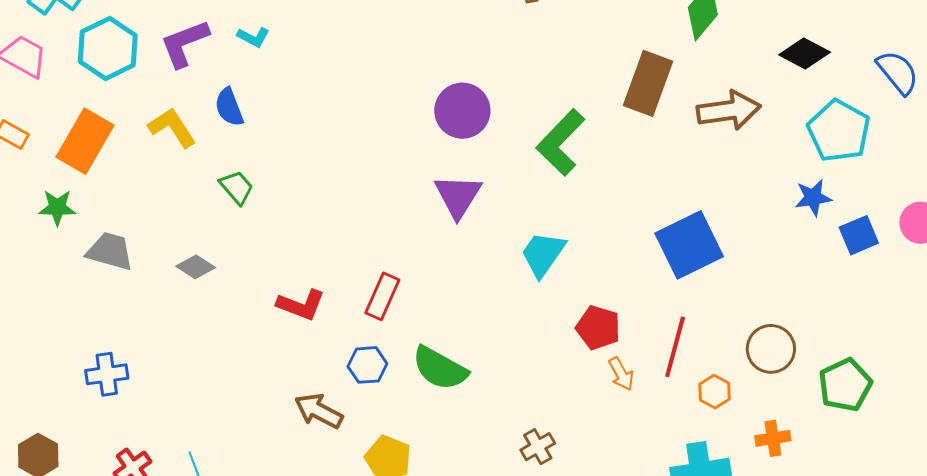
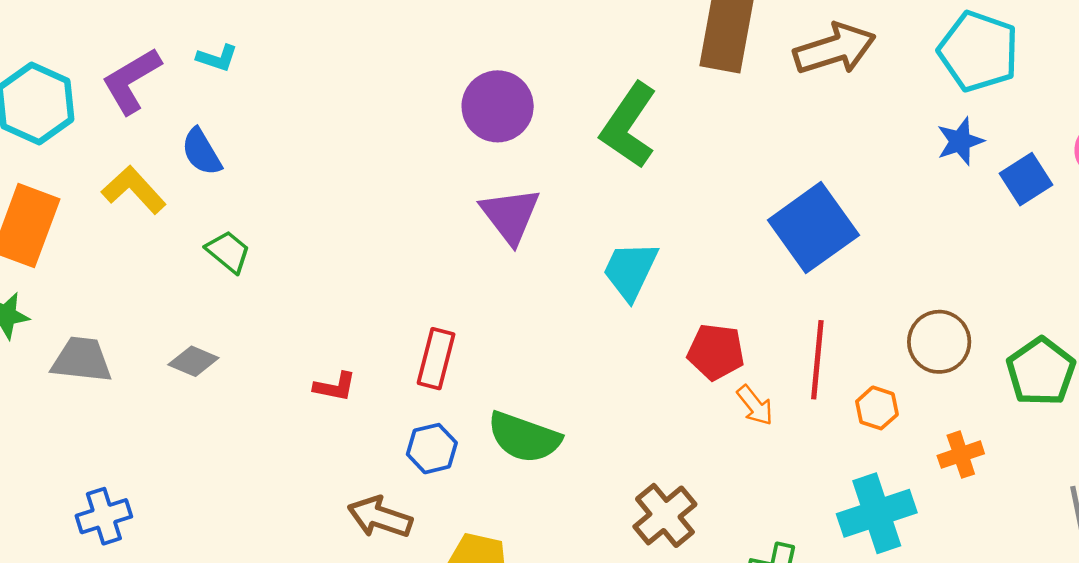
red L-shape: (301, 305) -> (335, 387), size x0.7
brown cross: (538, 447) -> (665, 515), size x1.4

